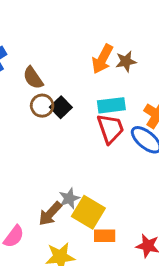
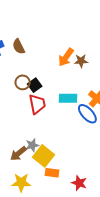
brown semicircle: (33, 78) -> (19, 47), moved
cyan rectangle: (111, 105) -> (68, 98), moved
red trapezoid: (110, 129) -> (37, 104), moved

